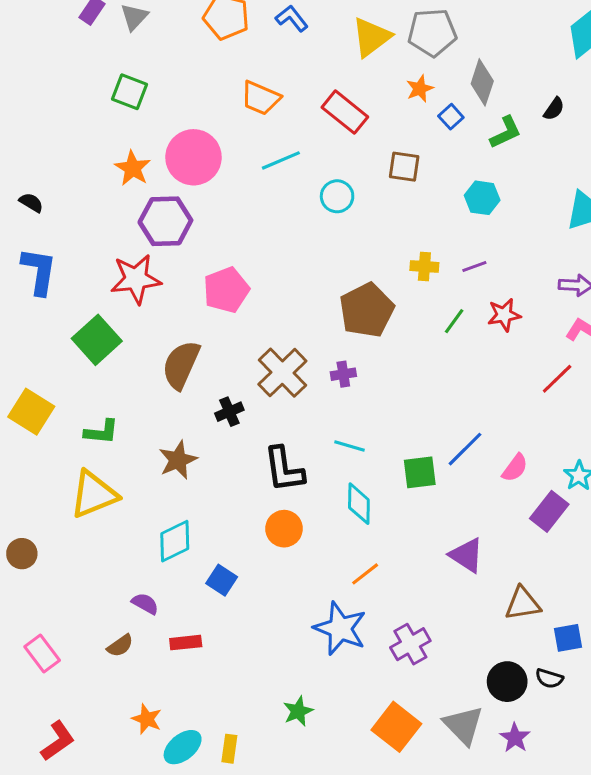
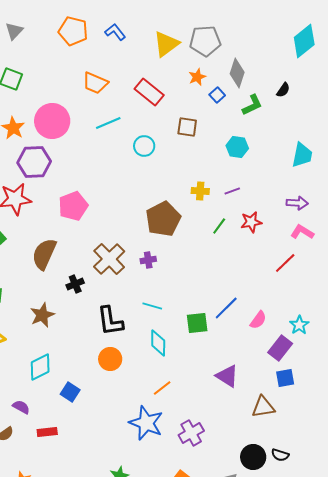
blue square: (568, 638) -> (285, 378), moved

